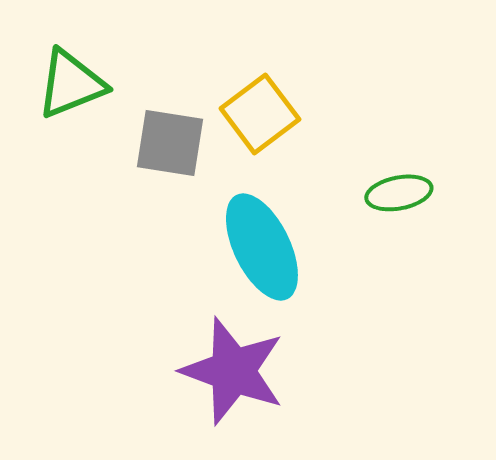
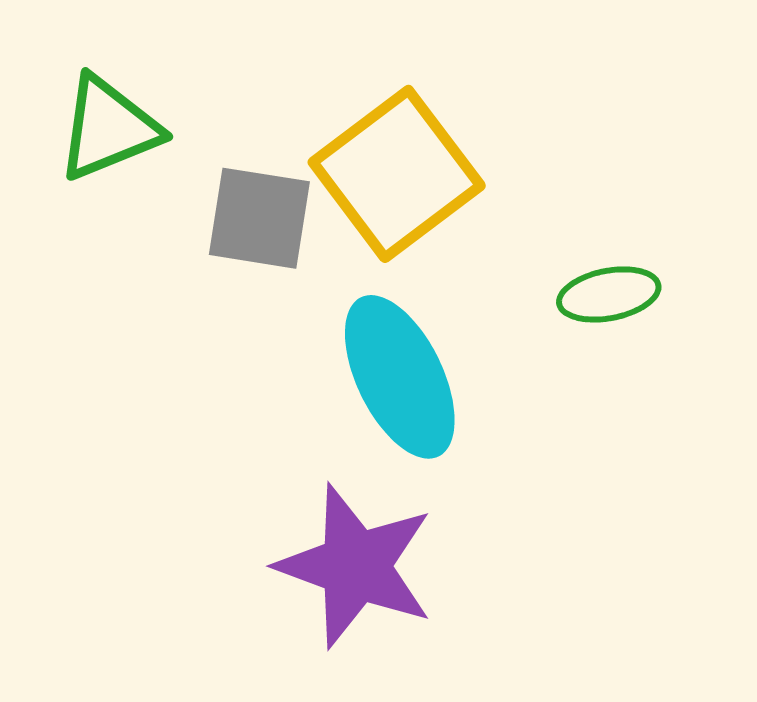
yellow square: (260, 114) -> (397, 174), size x1.4

